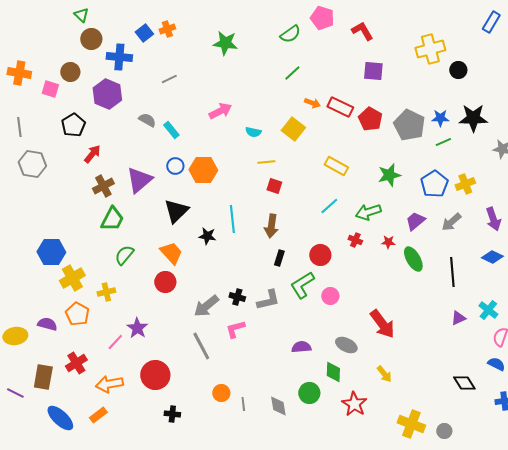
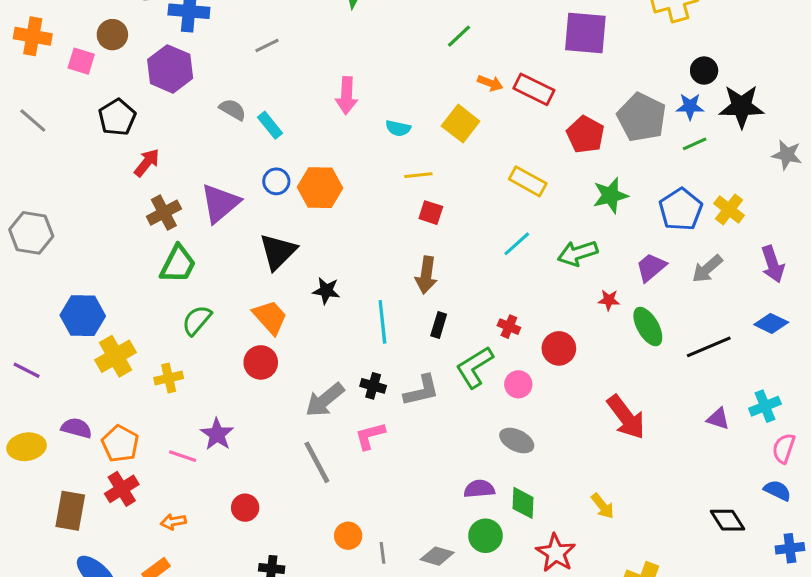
black circle: (458, 70) -> (704, 71), moved
purple square: (373, 71) -> (585, 33), size x1.4
pink arrow: (220, 111) -> (347, 96), turned 120
red pentagon: (370, 119) -> (585, 135), moved
gray line: (19, 127) -> (33, 120), turned -42
gray hexagon: (32, 164) -> (31, 233), moved
yellow cross: (465, 184) -> (729, 209), turned -30
cyan line: (232, 219) -> (382, 322), moved
red cross: (355, 240) -> (509, 327), moved
red circle: (320, 255) -> (559, 348), moved
black line: (452, 272) -> (709, 347), turned 72
cyan cross: (488, 310) -> (765, 406), turned 30
orange pentagon: (77, 314) -> (120, 444), moved
purple triangle: (458, 318) -> (718, 419), turned 42
red arrow: (382, 324) -> (626, 417), moved
pink line: (115, 342) -> (183, 456), turned 66
gray ellipse: (346, 345) -> (517, 441), moved
purple semicircle: (301, 347) -> (479, 489), moved
red circle: (155, 375) -> (245, 508), size x0.6
orange arrow: (109, 384) -> (173, 522), size x0.6
purple line: (15, 393) -> (27, 370), moved
gray diamond: (278, 406) -> (437, 556), turned -65

